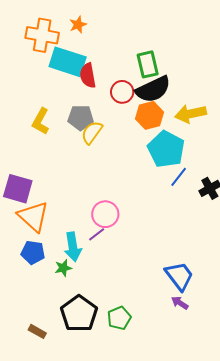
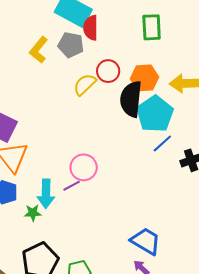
black semicircle: (153, 89) -> (131, 99), moved, turned 111
red circle: (122, 92) -> (108, 71), moved
gray pentagon: (81, 118) -> (71, 45), moved
yellow L-shape: (41, 121) -> (39, 50), moved
blue trapezoid: (179, 276) -> (146, 241), turned -32

